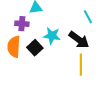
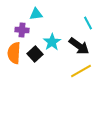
cyan star: (52, 36) -> (52, 42), turned 30
yellow line: (81, 65) -> (81, 71), turned 60

